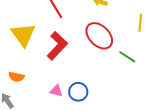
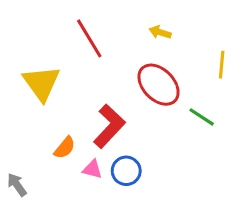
red L-shape: (57, 46) -> (109, 126), moved
orange semicircle: (16, 77) -> (65, 148), moved, turned -63

